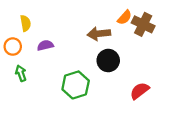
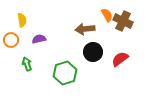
orange semicircle: (125, 17) -> (107, 15), turned -72
green arrow: (21, 73) -> (27, 64), moved
red semicircle: (140, 91) -> (120, 59), moved

